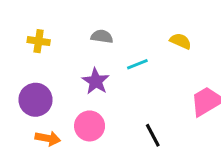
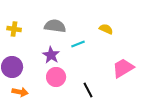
gray semicircle: (102, 36) -> (55, 26), size x1.5
pink circle: (90, 126) -> (56, 77), moved

